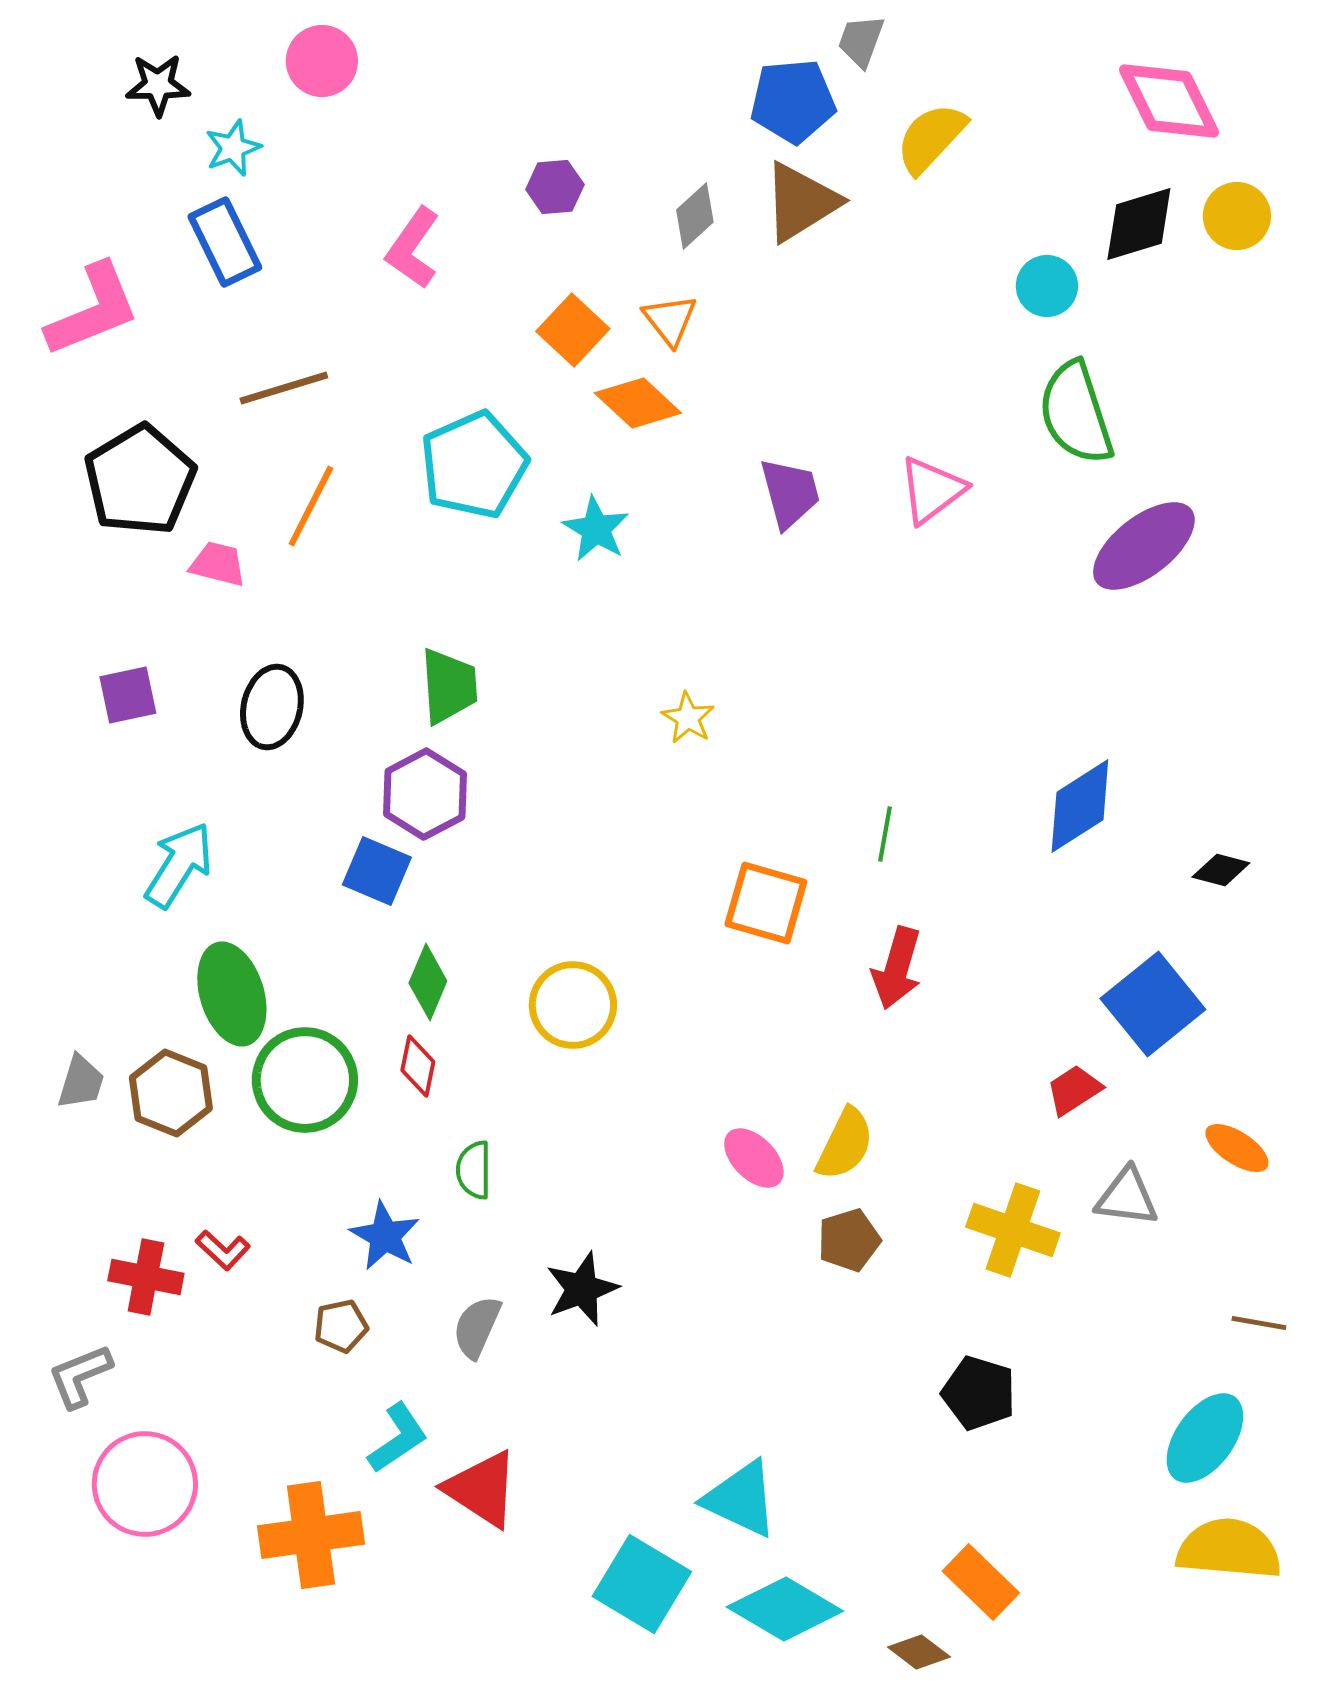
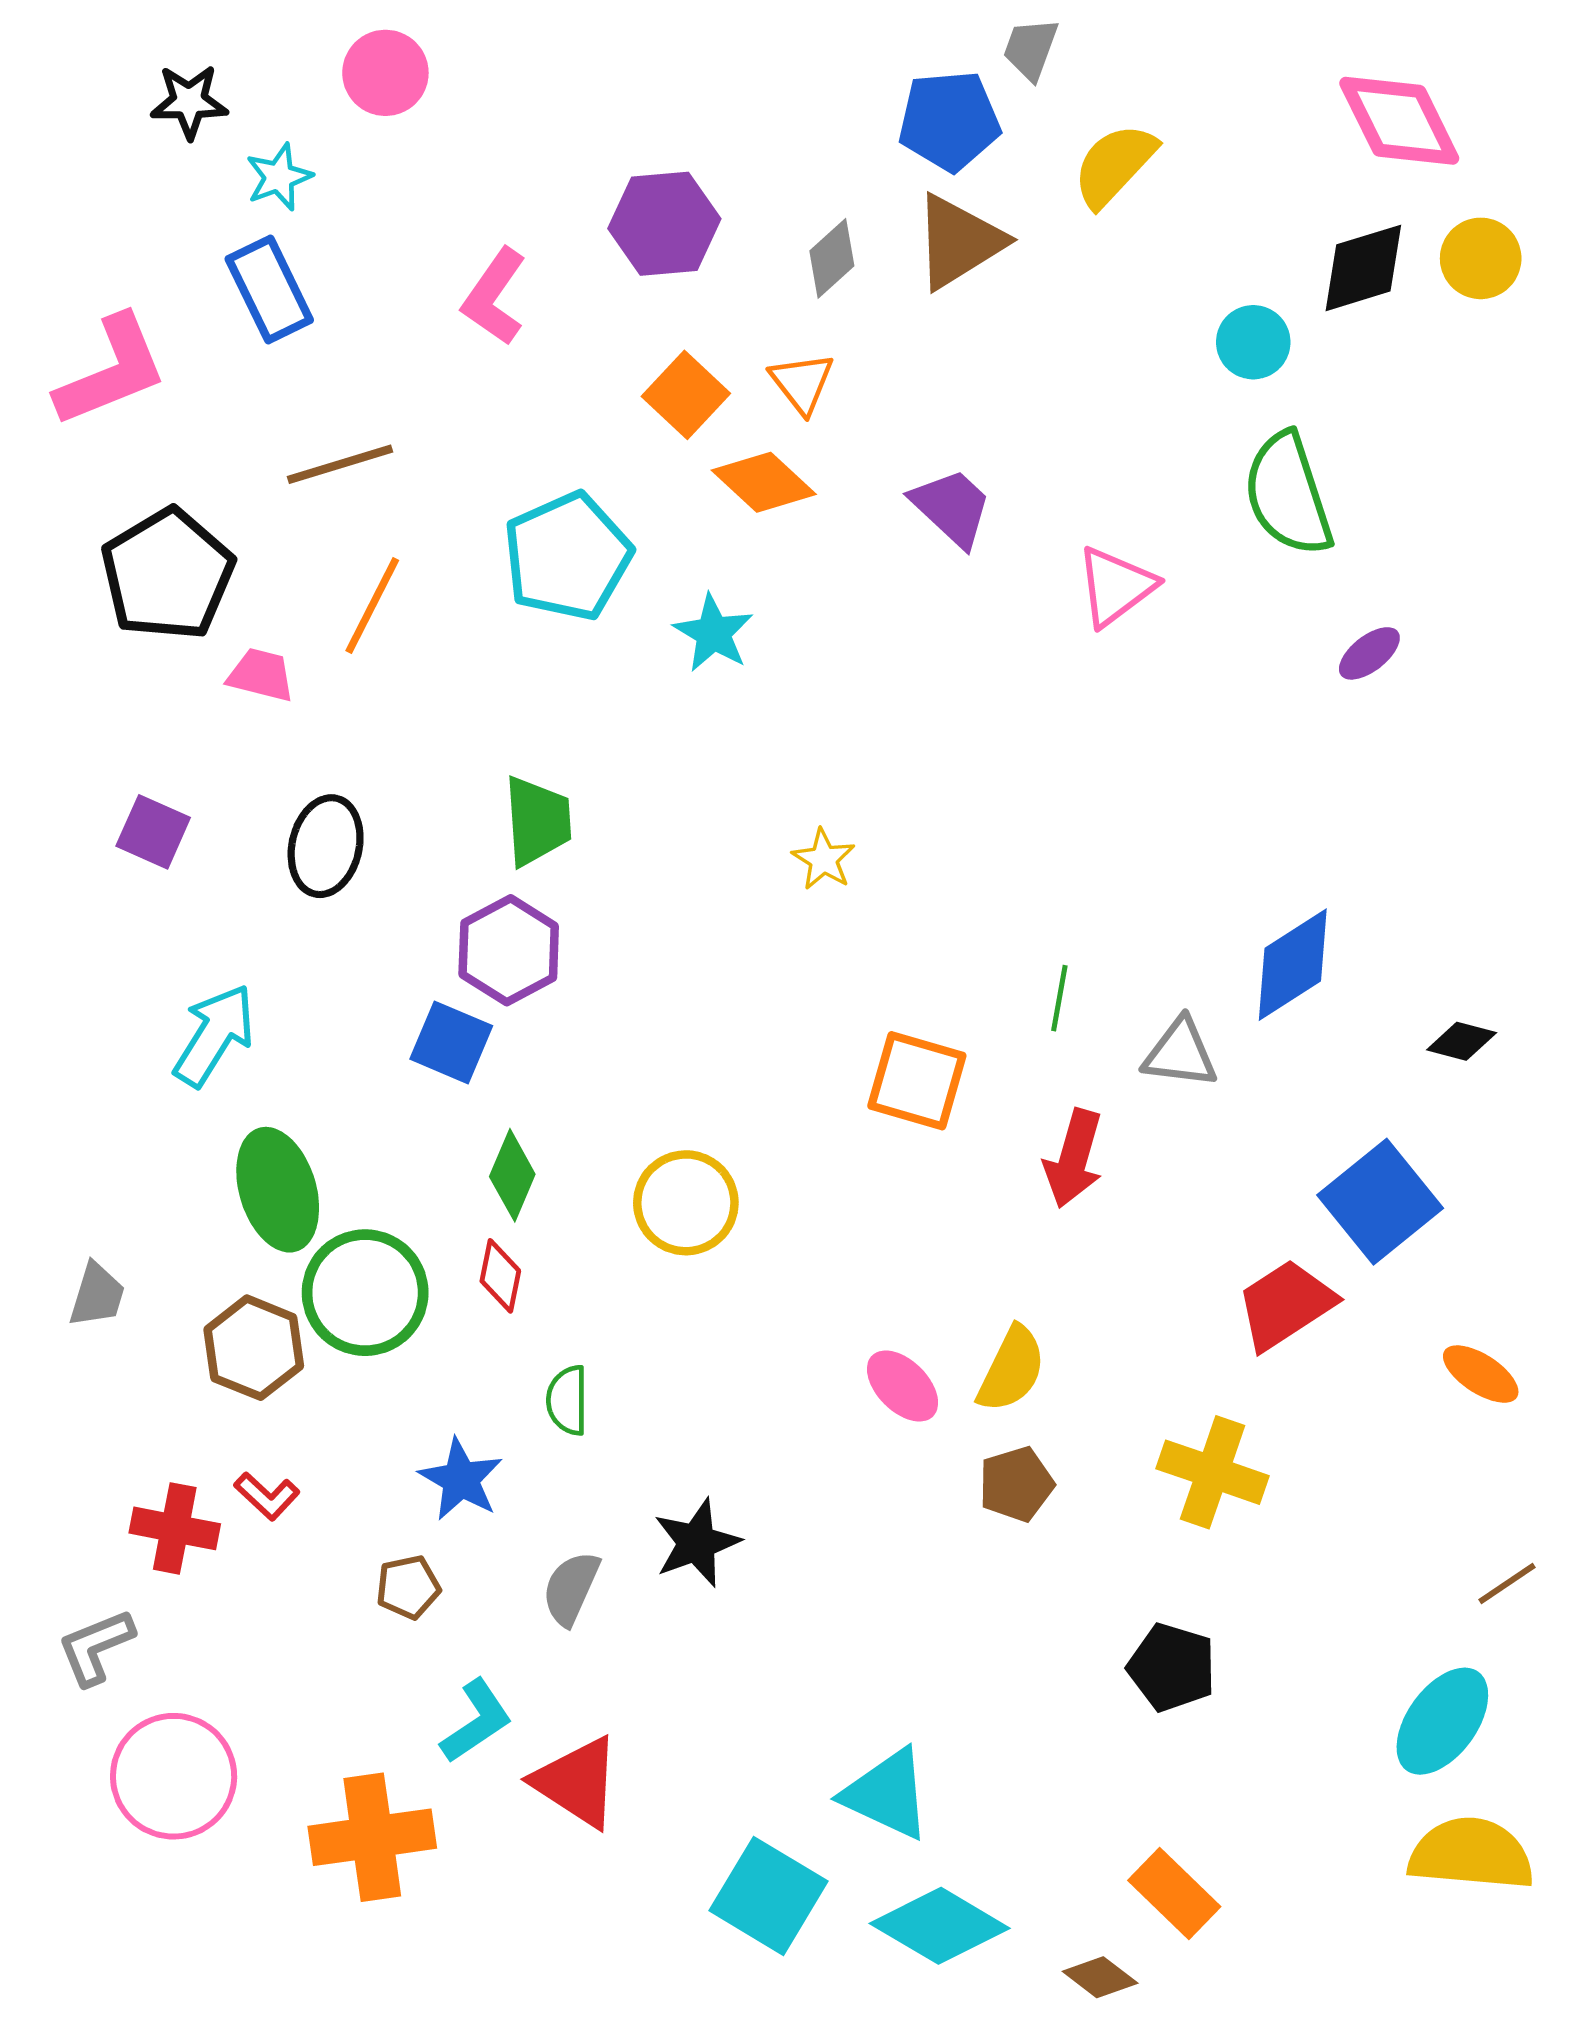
purple hexagon: (555, 187) -> (664, 224), size x1.6
purple trapezoid: (790, 493) -> (952, 507), moved, turned -32
purple ellipse: (1144, 546) -> (1369, 653), size x0.5
purple square: (128, 695) -> (153, 832), turned 36
red trapezoid: (1074, 1090) -> (1286, 1305), size x1.5
brown hexagon: (171, 1093) -> (254, 1348), moved
gray triangle: (1127, 1197) -> (1180, 1053), moved
brown line: (1259, 1323) -> (1507, 1583), turned -44

